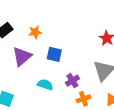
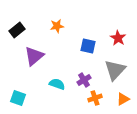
orange star: (35, 32) -> (57, 26), moved
blue square: (54, 54) -> (88, 46), moved

